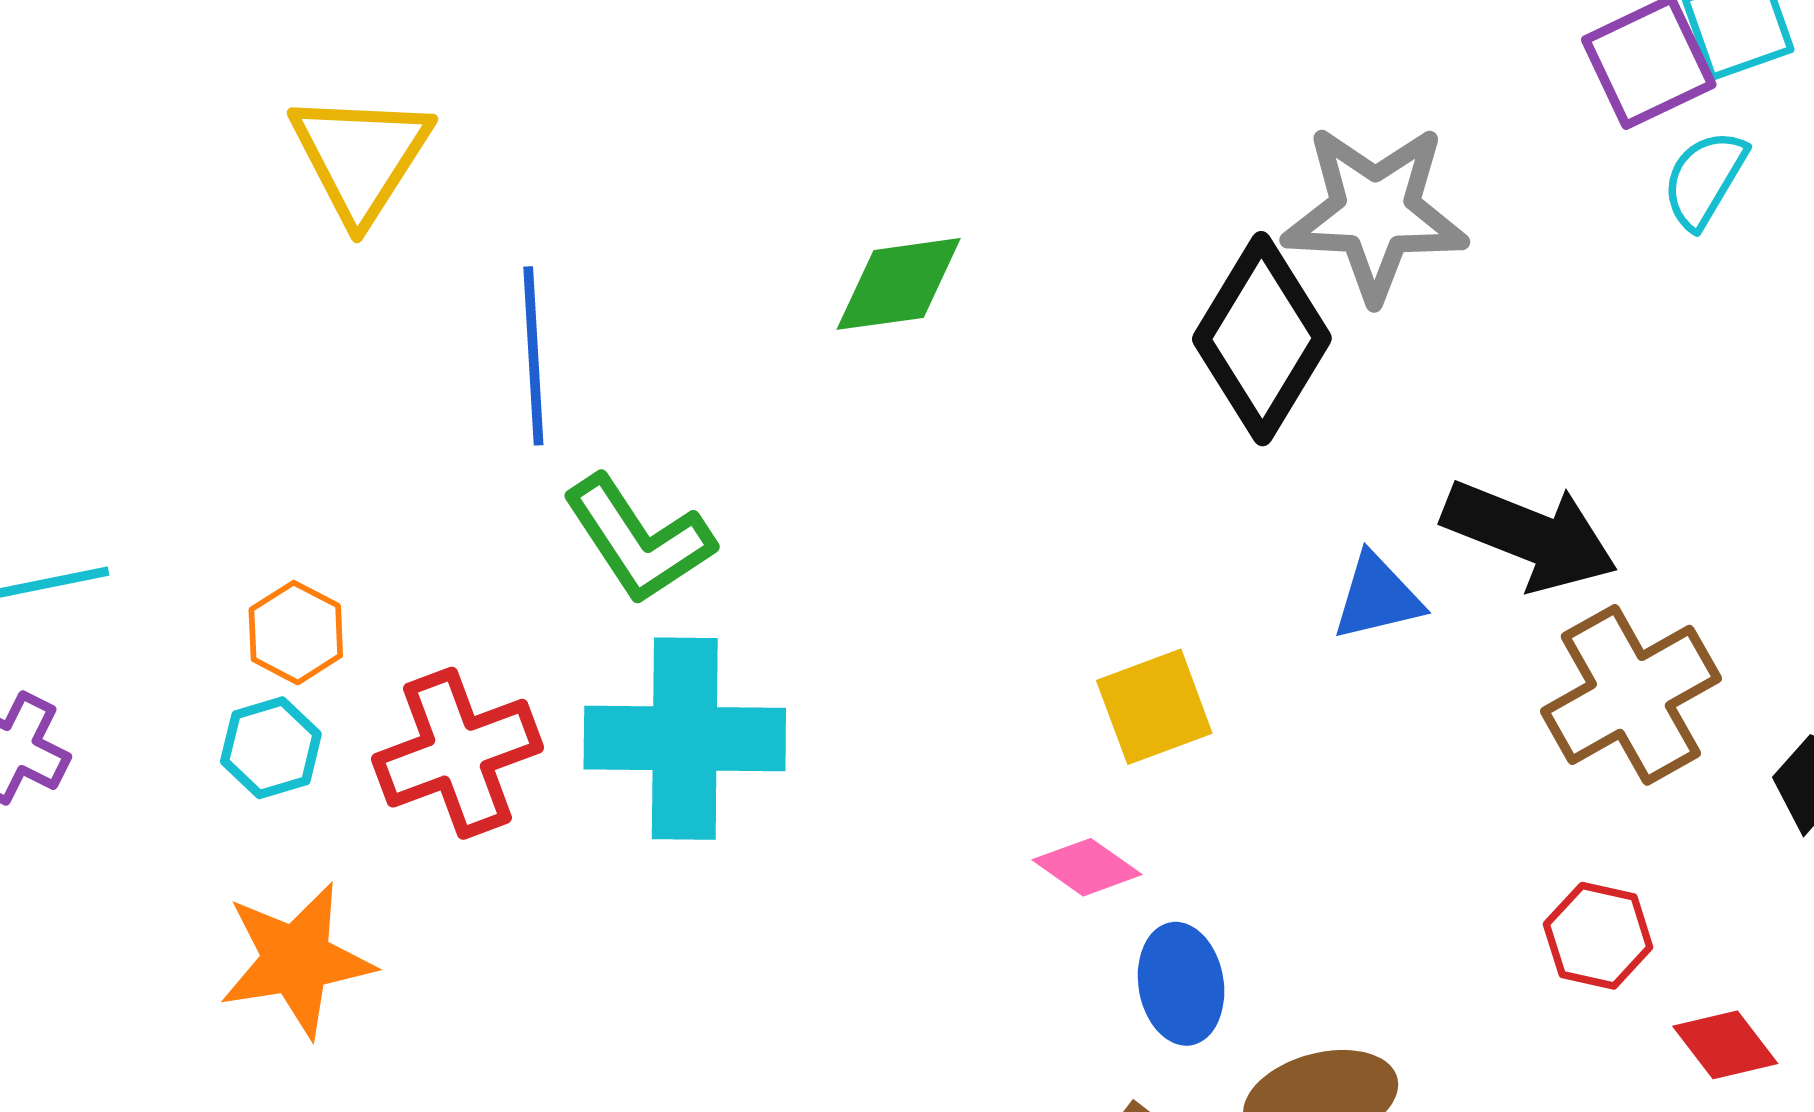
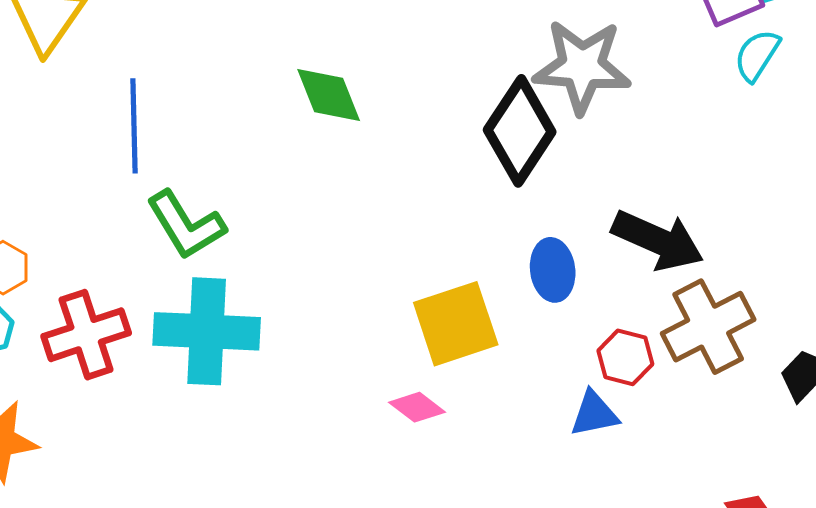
green diamond: (899, 284) -> (329, 95), turned 74
blue triangle: (1377, 597) -> (594, 414), moved
yellow square: (1154, 707) -> (456, 324), size x1.4
red hexagon: (1598, 936) -> (625, 357), moved
blue ellipse: (1181, 984) -> (553, 270), moved

